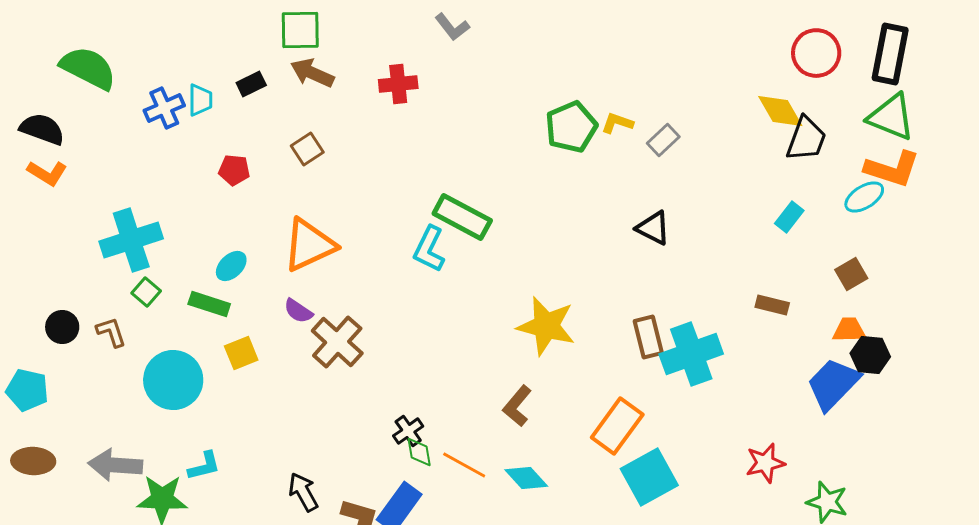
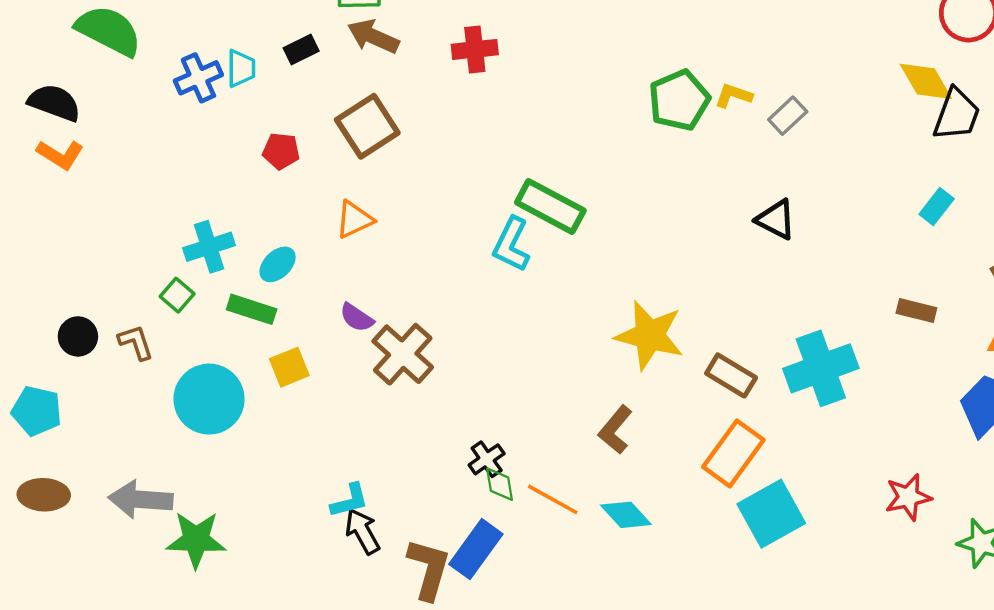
brown square: (307, 149) -> (367, 126), size x1.6
cyan cross: (131, 240) -> (209, 247), moved, size x0.7
orange triangle: (309, 245) -> (354, 220), moved, size x0.6
brown rectangle: (648, 337) -> (731, 375), moved, turned -45
cyan L-shape: (204, 466) -> (350, 501), moved

